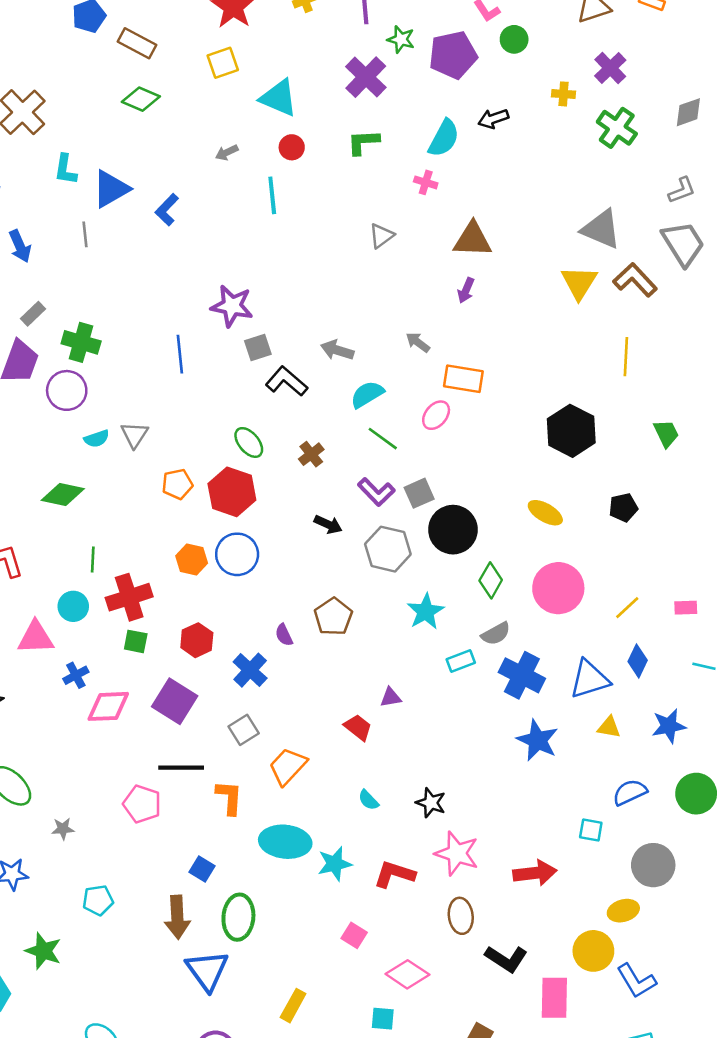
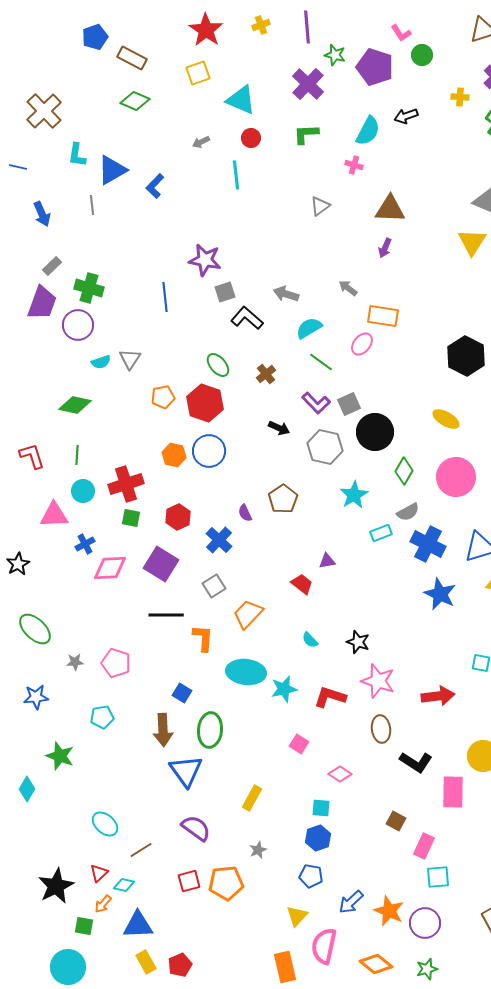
purple pentagon: (453, 55) -> (375, 67), turned 30
green line: (93, 560) -> (77, 455), moved
pink pentagon: (142, 804) -> (116, 663), moved
pink diamond: (407, 974) -> (340, 774), size x0.7

